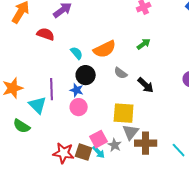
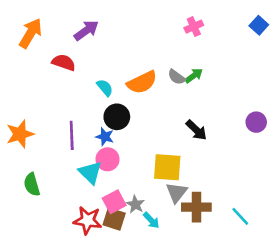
gray semicircle: (121, 73) -> (177, 77), moved
cyan triangle: (38, 105) -> (90, 173), moved
green semicircle: (22, 126) -> (32, 185), turned 42
pink square: (99, 139) -> (114, 202), moved
gray star: (115, 145) -> (135, 204), moved
cyan arrow: (99, 152) -> (151, 220), moved

